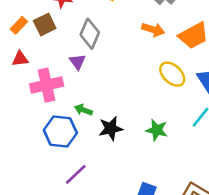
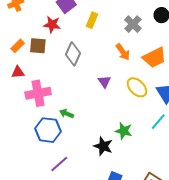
brown square: (45, 25) -> (38, 46), turned 30
orange arrow: (153, 30) -> (123, 52), turned 36
purple triangle: (77, 62) -> (104, 82), moved
black star: (111, 128) -> (103, 146), moved, turned 30

